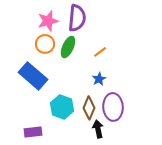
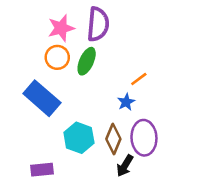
orange line: (100, 52) -> (139, 79), moved
black arrow: (98, 129) -> (125, 166), turned -138

